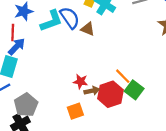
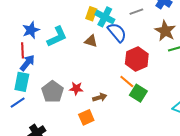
blue semicircle: (70, 18) -> (117, 32), moved
red star: (80, 82) -> (76, 88), moved
red hexagon: (110, 94) -> (137, 59), moved
gray pentagon: (26, 105) -> (52, 92), moved

